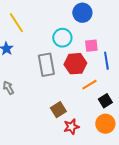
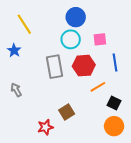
blue circle: (82, 13) -> (76, 17), moved
pink square: (91, 46) -> (100, 39), moved
black square: (105, 101) -> (114, 103), turned -32
red star: (71, 127) -> (45, 127), moved

